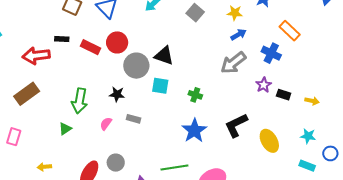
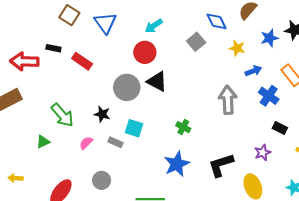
blue arrow: (239, 34) -> (253, 71), moved
red circle: (117, 42) -> (145, 52), moved
gray arrow: (233, 63) -> (228, 100), turned 116
purple star: (264, 85) -> (263, 153), moved
cyan square: (160, 86) -> (134, 128), moved
black rectangle: (284, 95) -> (280, 128), moved
green arrow: (80, 101) -> (62, 115), turned -60
gray circle: (116, 163) -> (102, 180), moved

